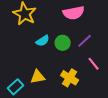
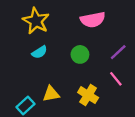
cyan semicircle: (43, 41) -> (39, 52), moved
purple line: (85, 41) -> (118, 52), moved

